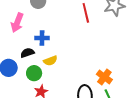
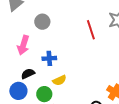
black semicircle: (27, 53) -> (28, 74), moved

